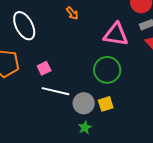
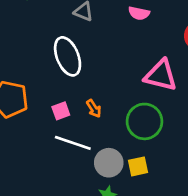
orange arrow: (72, 13) -> (94, 108), moved
white ellipse: (24, 26) -> (68, 56), moved

